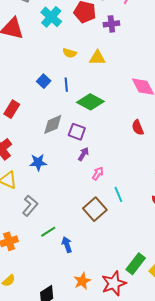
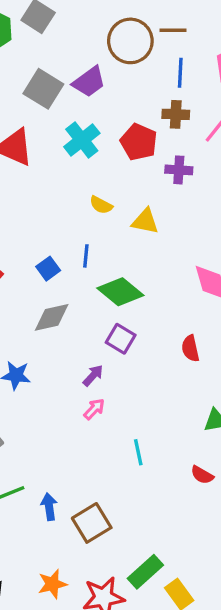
blue square: (44, 81) -> (48, 269), moved
purple square: (77, 132) -> (121, 339), moved
pink arrow: (98, 174) -> (94, 409), moved
brown square: (95, 209) -> (92, 523), moved
blue arrow: (67, 245) -> (49, 507), moved

